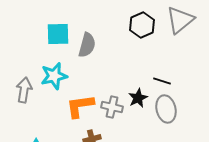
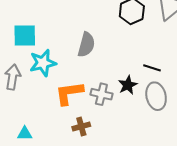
cyan square: (58, 34) -> (25, 36), moved
gray semicircle: (87, 45) -> (86, 45), moved

